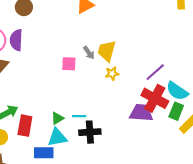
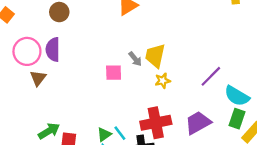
red cross: (155, 98) -> (156, 123), moved, turned -36
purple trapezoid: (141, 113) -> (198, 123), turned -30
cyan line: (79, 116) -> (120, 133), moved, turned 56

